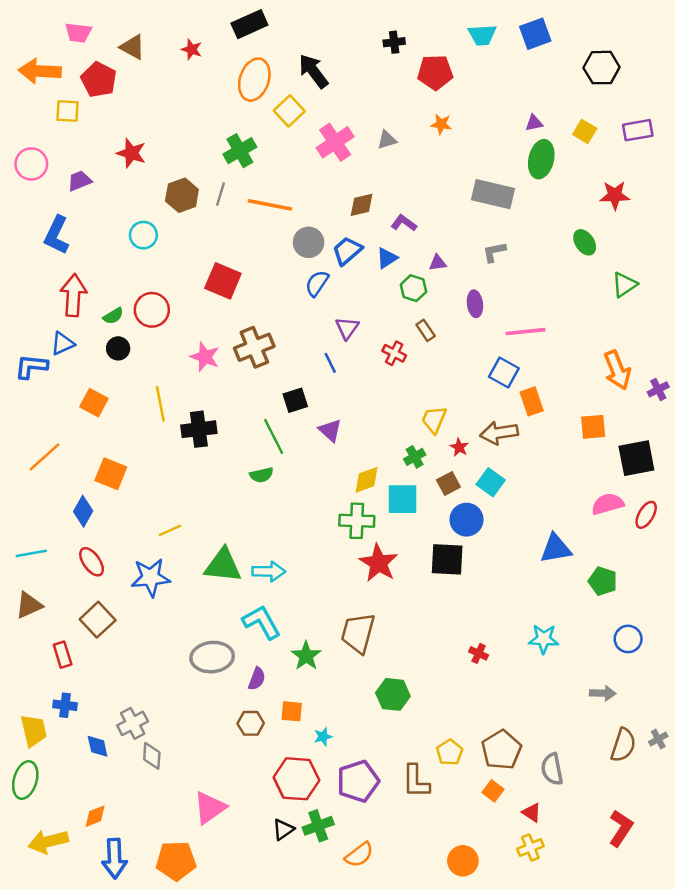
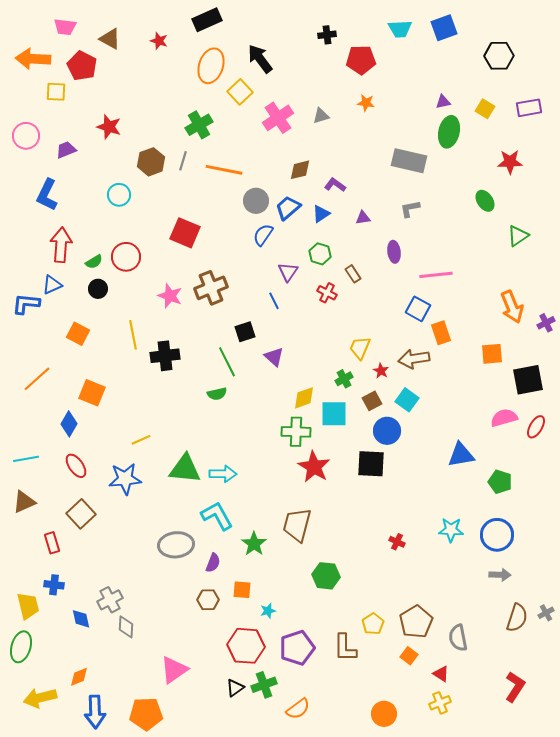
green hexagon: (413, 288) -> (320, 254), moved
blue circle: (628, 639) -> (497, 535), moved, size x1.4

